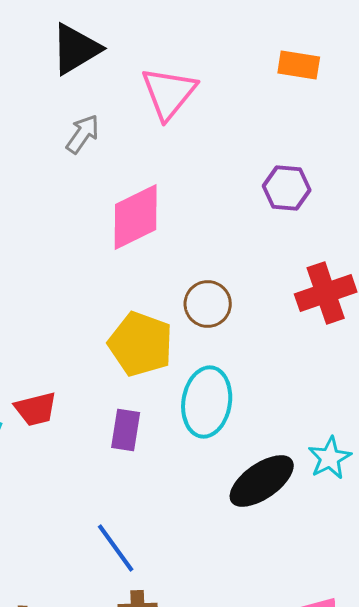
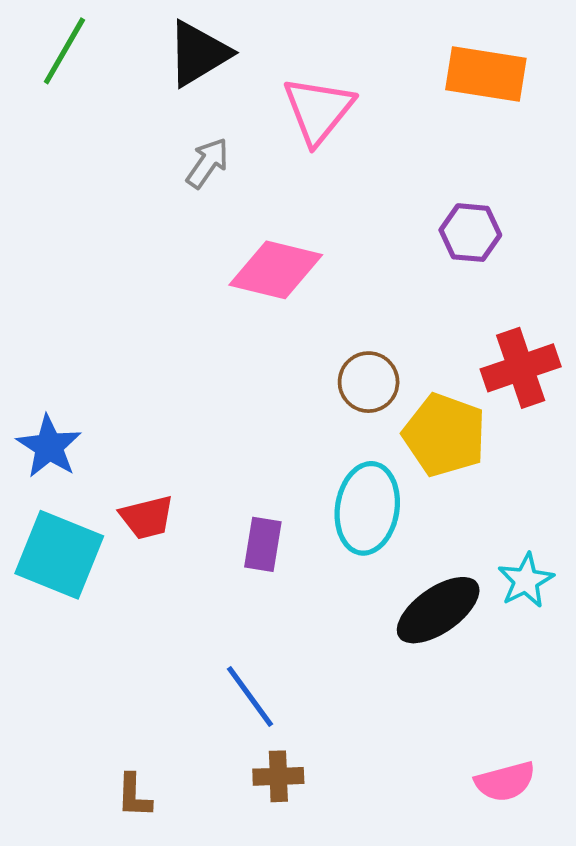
orange rectangle: (299, 65) -> (486, 74), size x1.5
pink diamond: (136, 217) -> (276, 270), turned 40
yellow pentagon: (141, 344) -> (445, 435), moved

